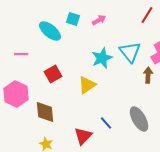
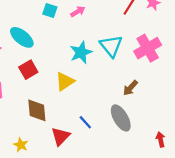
cyan ellipse: (50, 31) -> (22, 37), moved
brown arrow: (148, 75) -> (130, 88), moved, turned -140
brown diamond: (45, 112) -> (37, 110), moved

